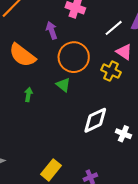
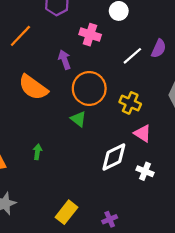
pink triangle: (124, 52) -> (143, 133), moved
green arrow: (28, 95) -> (37, 152), moved

